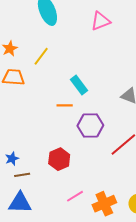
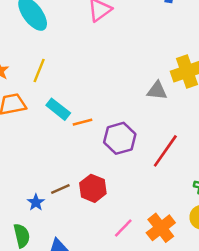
cyan rectangle: (79, 85) -> (58, 109), moved
brown line: (22, 175) -> (60, 189), moved

